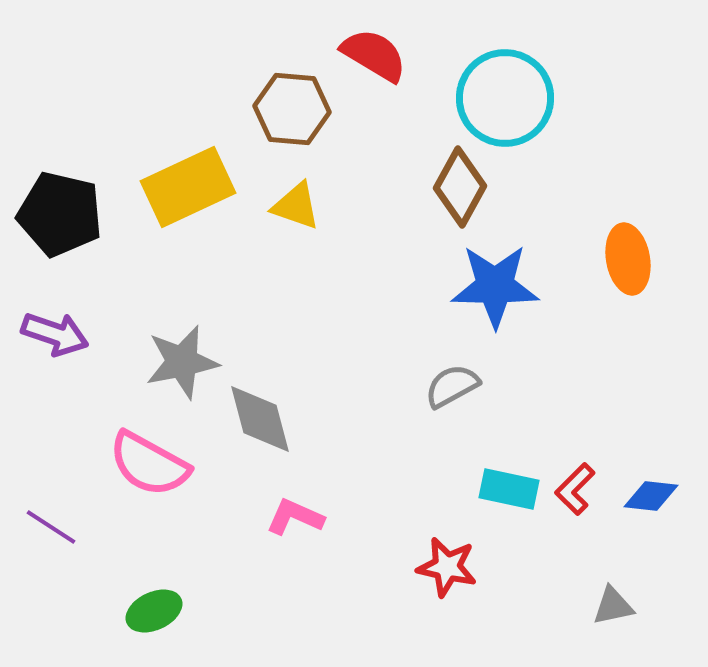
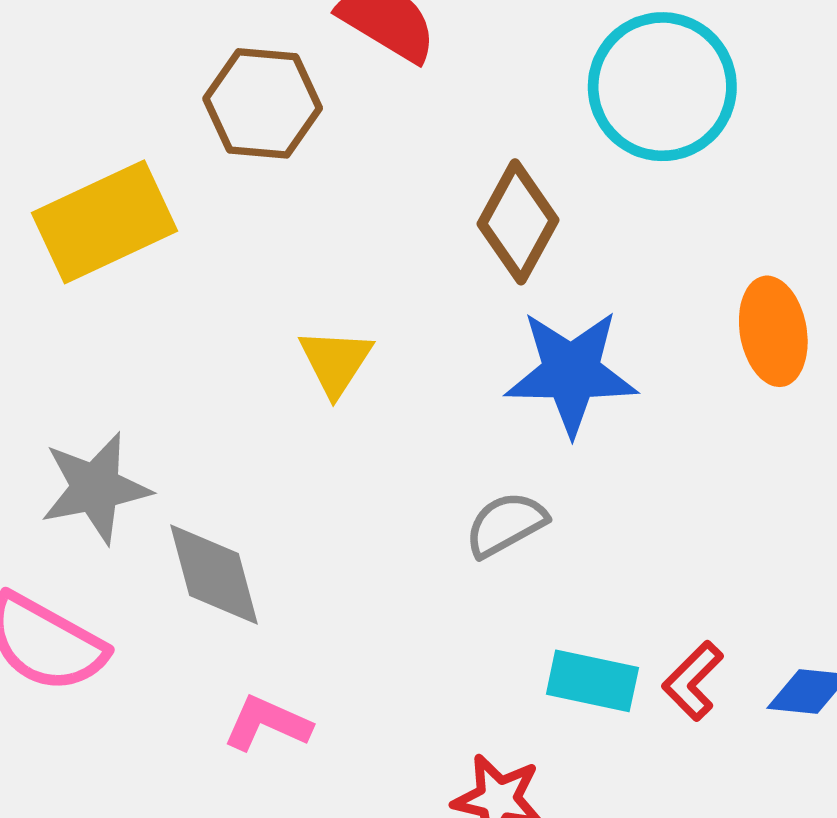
cyan circle: (505, 98) -> (662, 87), moved
yellow triangle: (296, 206) -> (336, 362), moved, turned 44

